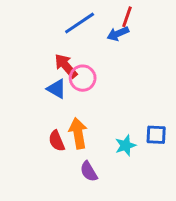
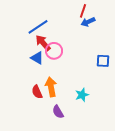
blue line: (80, 23) -> (38, 27), moved
blue arrow: (118, 34) -> (88, 22), moved
blue square: (156, 135) -> (103, 61), moved

